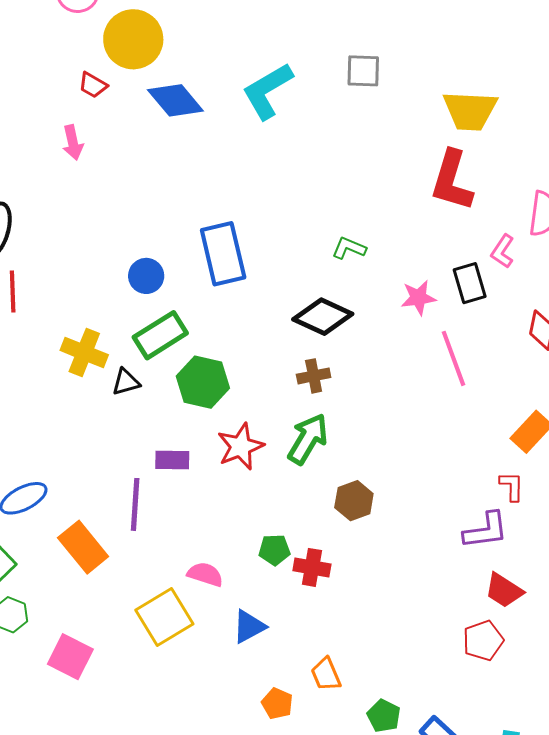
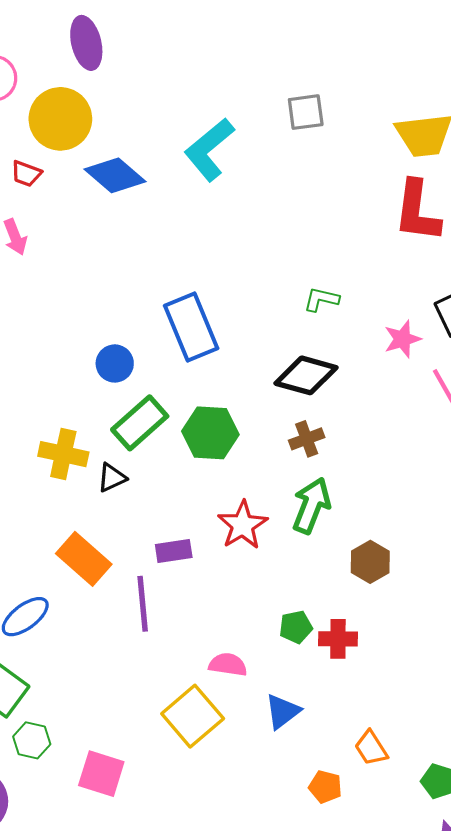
green hexagon: (203, 382) -> (210, 433), moved
orange rectangle: (83, 547) -> (84, 559), moved

